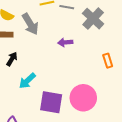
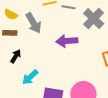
purple arrow: (65, 42) -> (67, 41), size x1.5

